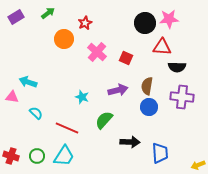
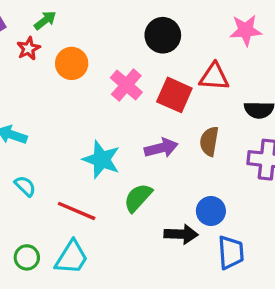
red star: (85, 23) -> (28, 48), moved
black circle: (145, 23) -> (163, 35), moved
red triangle: (162, 47) -> (214, 77), moved
red square: (126, 58) -> (174, 95), size x1.5
cyan star: (82, 97) -> (101, 160), size x1.6
blue circle: (149, 107) -> (211, 211), moved

